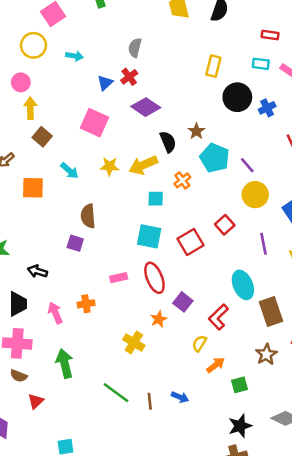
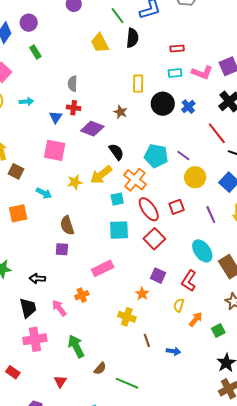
red cross: (129, 77) -> (74, 108), turned -32
brown star: (196, 131) -> (120, 112), moved
orange cross: (182, 180) -> (135, 180), size x1.6
red square: (225, 225) -> (177, 207), turned 35
red square: (191, 242) -> (154, 239), moved
pink rectangle: (119, 278) -> (103, 268), size x1.5
red ellipse: (154, 278) -> (149, 209), moved
brown semicircle: (19, 376) -> (100, 368), moved, turned -56
green line: (116, 393) -> (127, 383), moved
brown line: (150, 401) -> (147, 340), moved

